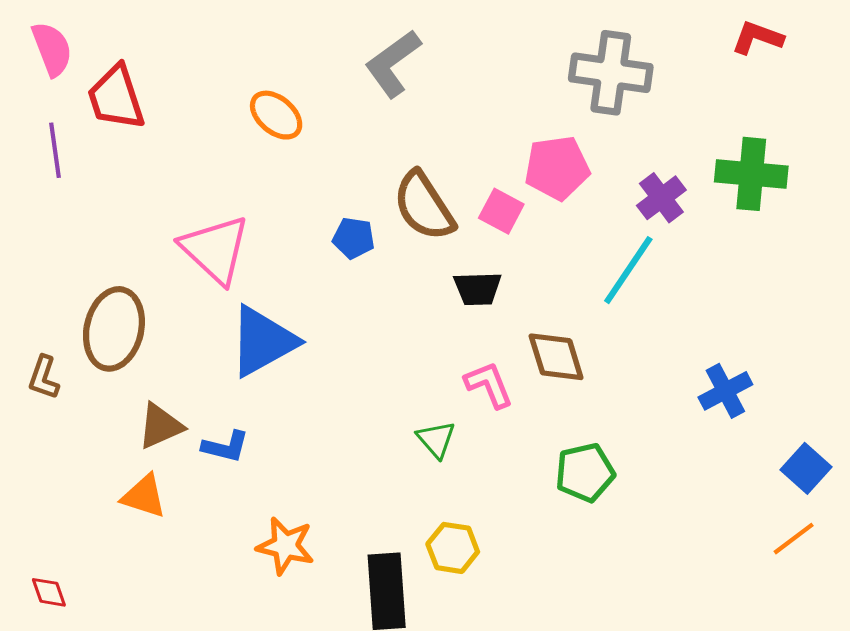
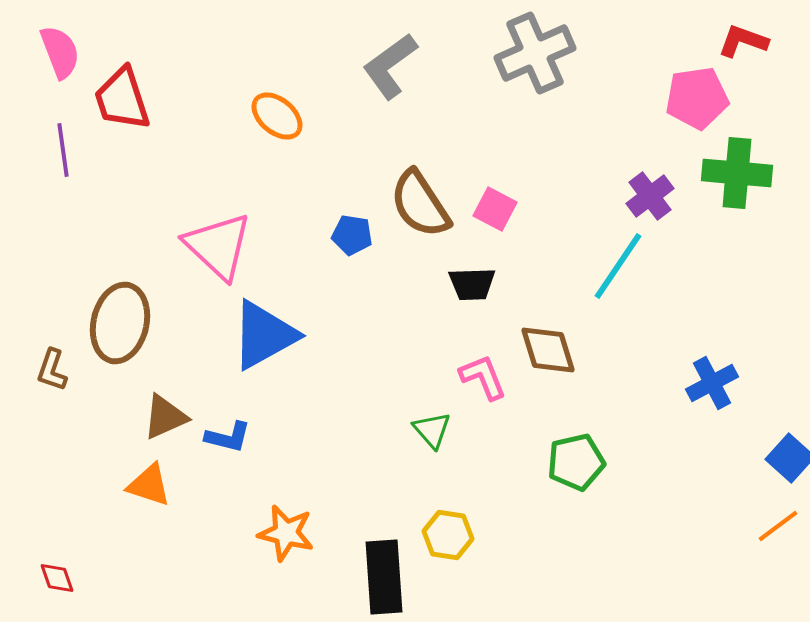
gray cross: (611, 73) -> (535, 53), moved, turned -32
pink pentagon: (557, 168) -> (697, 98), moved

